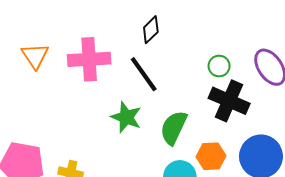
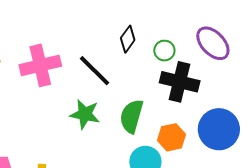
black diamond: (151, 30) -> (128, 39), moved

